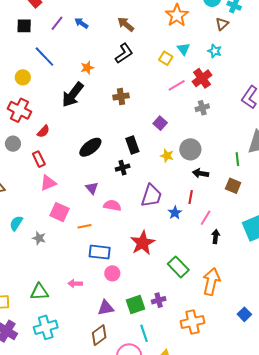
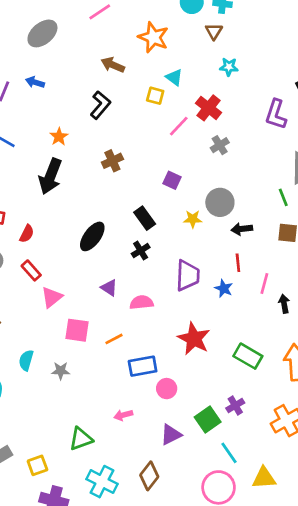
brown arrow: (126, 24) -> (113, 65), moved
cyan star: (215, 51) -> (229, 67), moved
cyan cross: (46, 327) -> (102, 482), turned -30
brown diamond: (99, 335) -> (149, 476), moved

